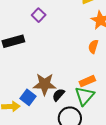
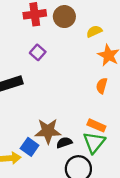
orange rectangle: (87, 81) -> (96, 125), turned 49
black semicircle: (58, 95) -> (64, 143), turned 32

